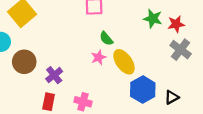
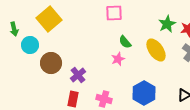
green star: (153, 19) -> (167, 24), turned 30
yellow ellipse: (124, 62) -> (156, 50), moved
blue hexagon: (143, 90) -> (144, 93), moved

